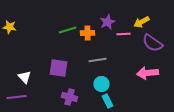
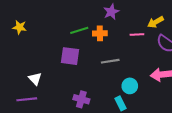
purple star: (108, 22) -> (111, 12), moved
purple square: (58, 68) -> (70, 56), moved
cyan circle: (102, 84) -> (130, 86), moved

